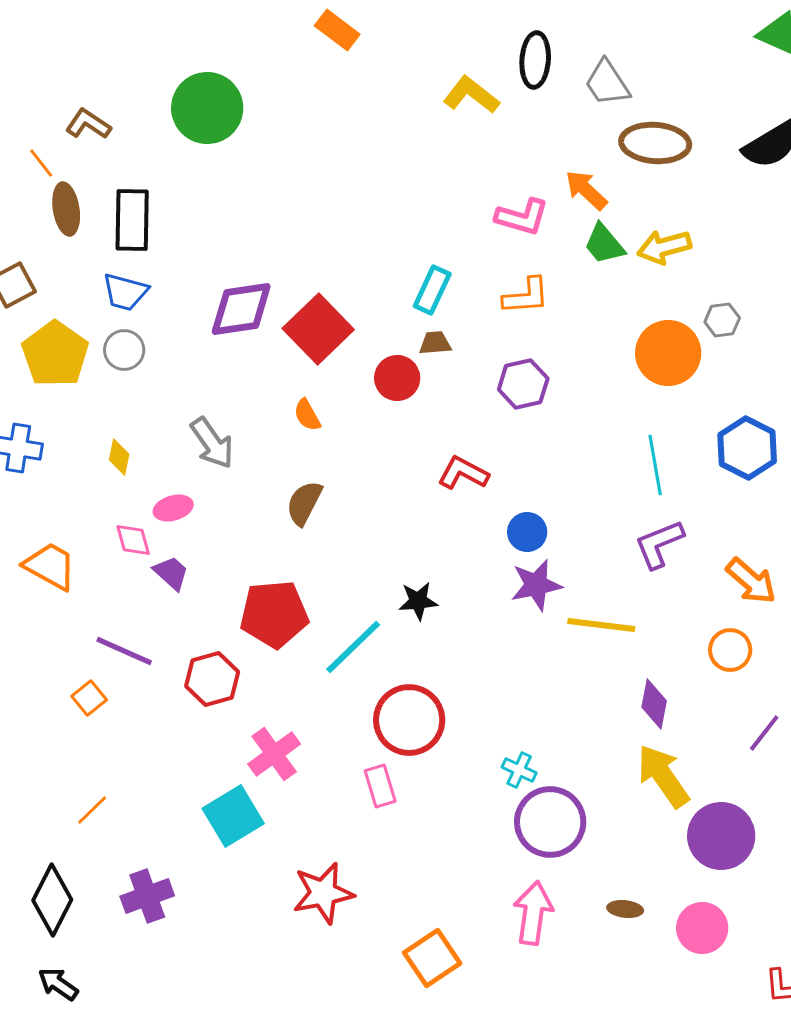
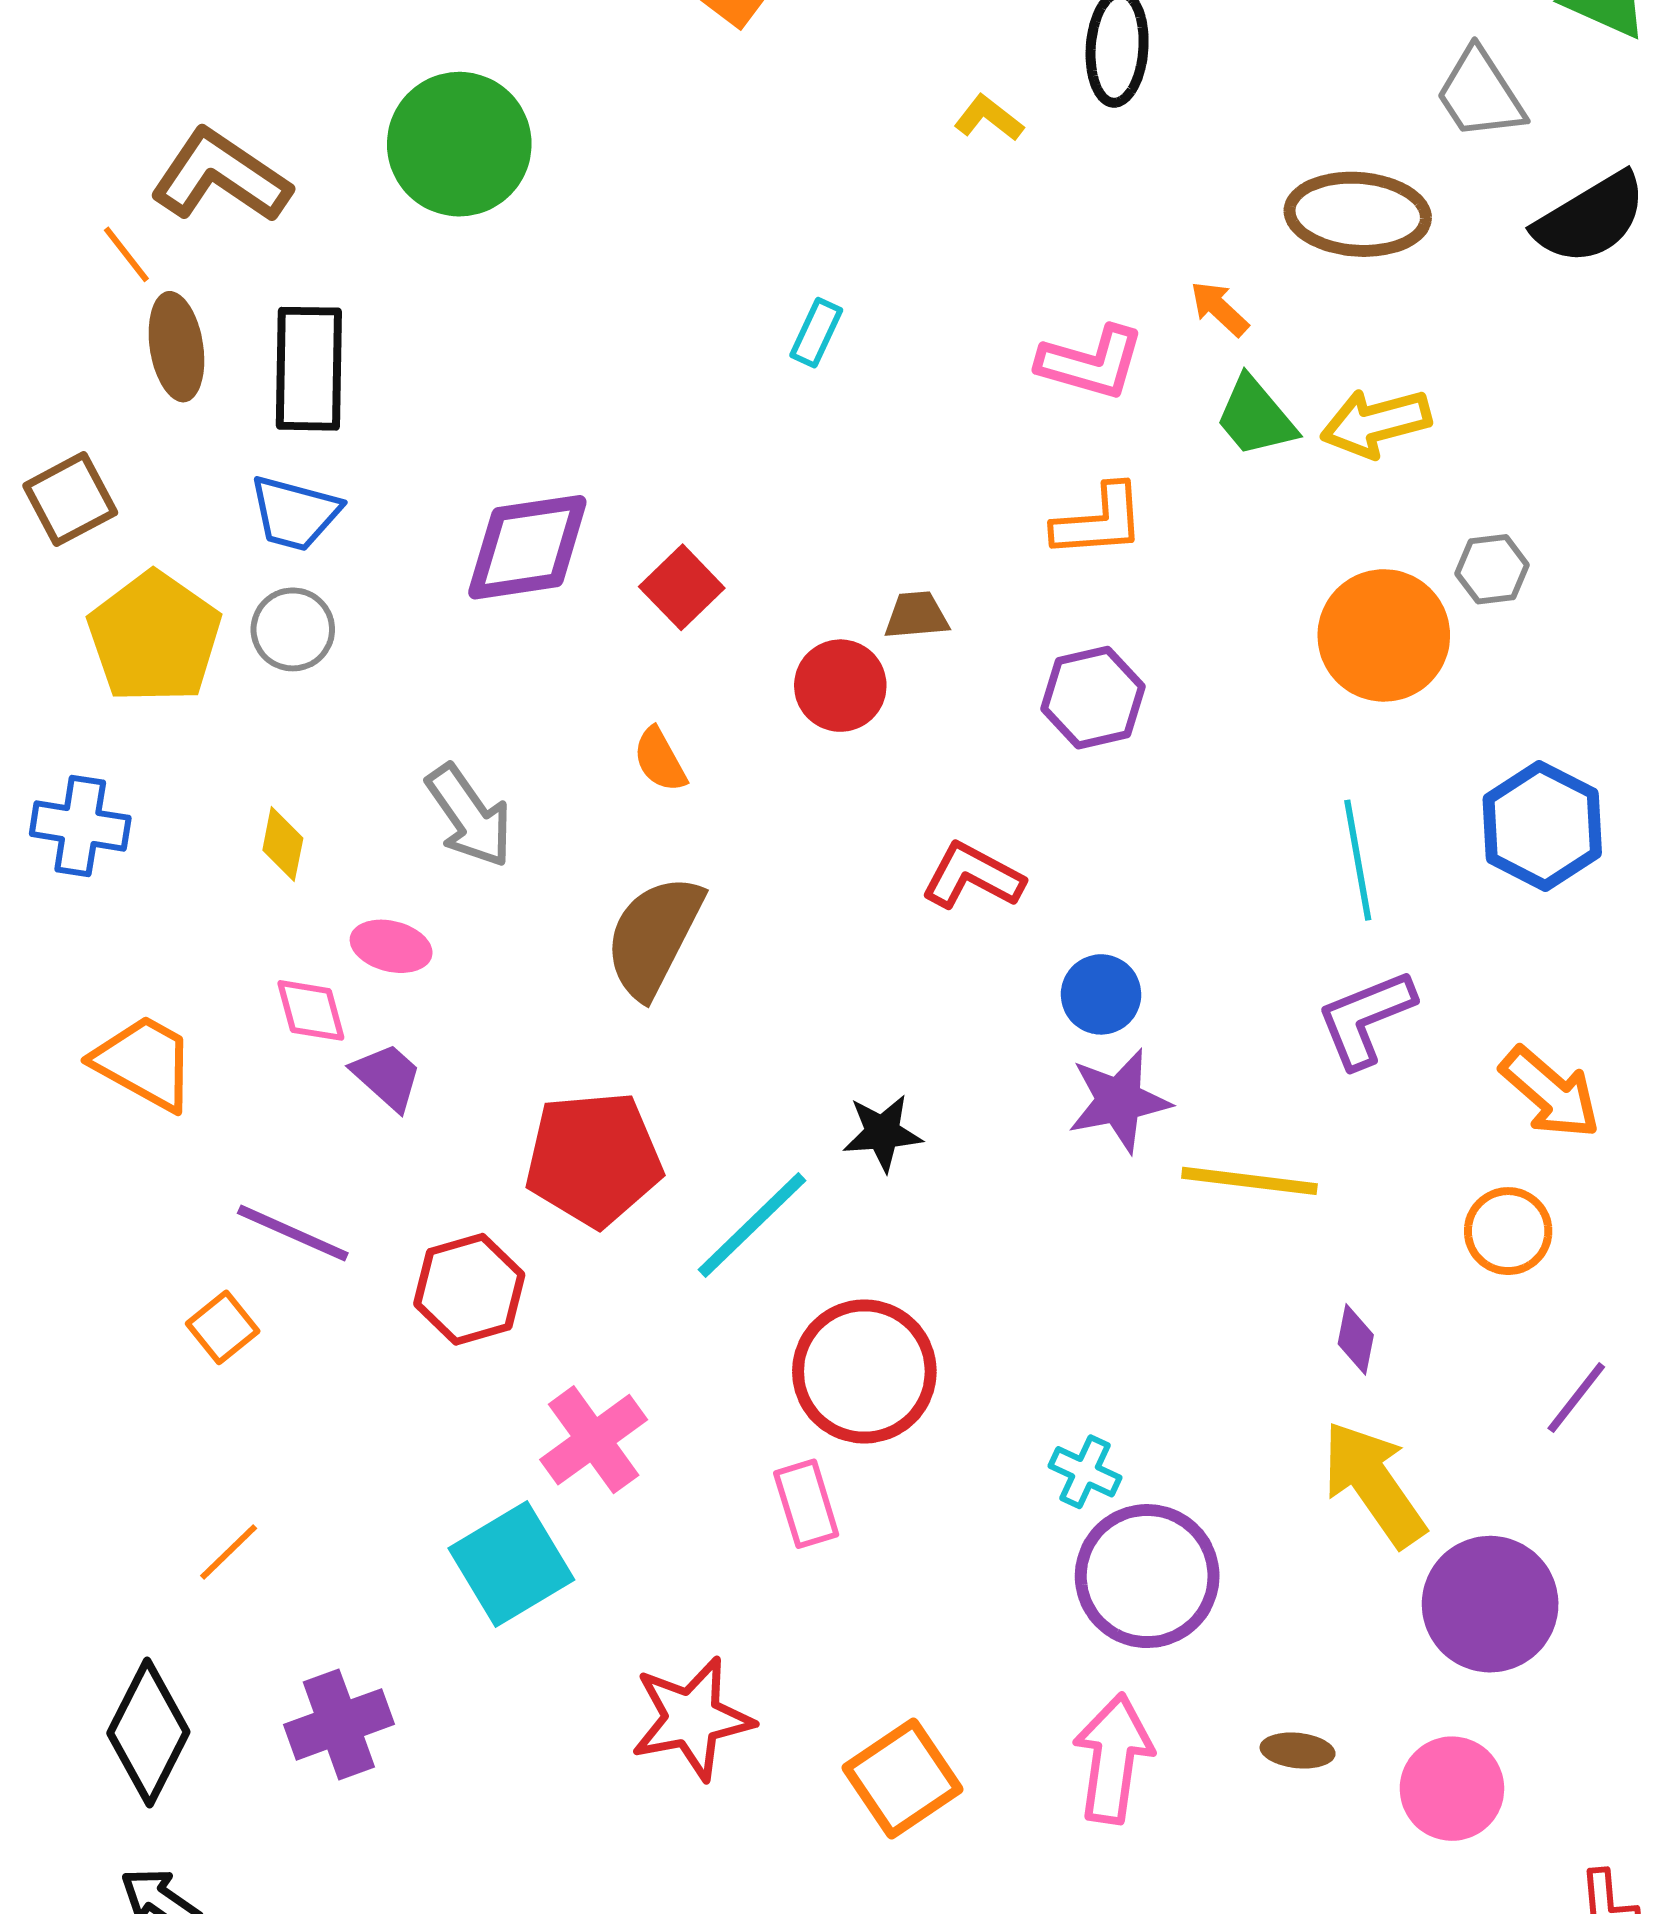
gray trapezoid: (607, 83) -> (1480, 94), moved
yellow L-shape: (471, 95) -> (989, 118), size x0.6
brown L-shape: (88, 124) -> (221, 176), size x1.5
orange arrow: (586, 190) -> (1219, 309), size x0.7
cyan rectangle: (432, 290) -> (816, 333), moved, size x0.7
red square: (318, 329) -> (682, 587), size x0.6
brown semicircle: (304, 503) -> (654, 936), size x1.4
pink ellipse: (173, 508) -> (391, 946), turned 30
purple diamond: (654, 704) -> (1356, 1339), size x0.7
orange square: (432, 958) -> (902, 1779), moved

